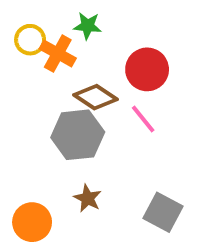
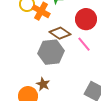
brown star: (88, 198) -> (43, 84), moved

